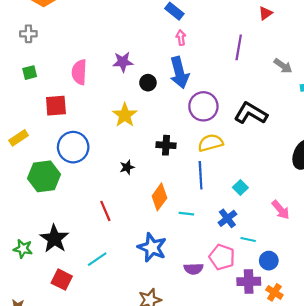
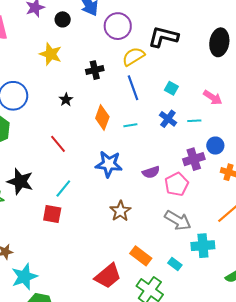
black L-shape: (251, 113) -> (163, 37), moved
cyan line: (248, 239) -> (194, 121), moved
pink pentagon: (222, 257) -> (177, 184), moved, turned -30
red square: (62, 280) -> (52, 214), moved
purple cross: (249, 281) -> (194, 159), moved

